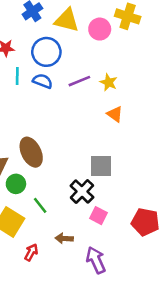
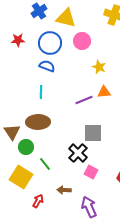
pink circle: (100, 29) -> (82, 41), moved
cyan line: (17, 76) -> (41, 92), moved
purple line: (79, 81) -> (84, 100), moved
orange triangle: (115, 114) -> (104, 92), turned -40
brown ellipse: (31, 152) -> (38, 122), turned -65

